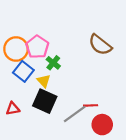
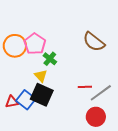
blue square: (23, 71) -> (26, 100), moved
red line: (91, 105) -> (85, 87), moved
gray line: (75, 114) -> (101, 93), moved

